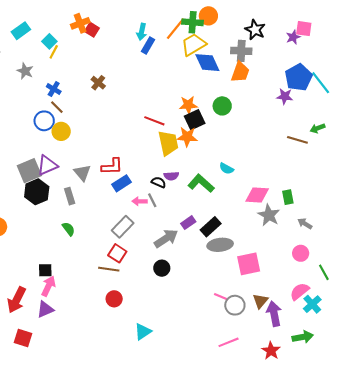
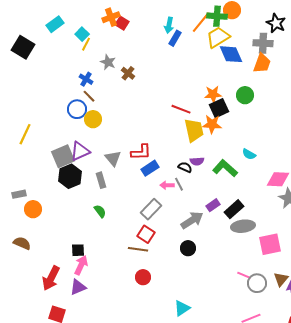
gray star: (25, 71) -> (108, 62), moved
cyan triangle: (143, 332) -> (182, 308), moved

